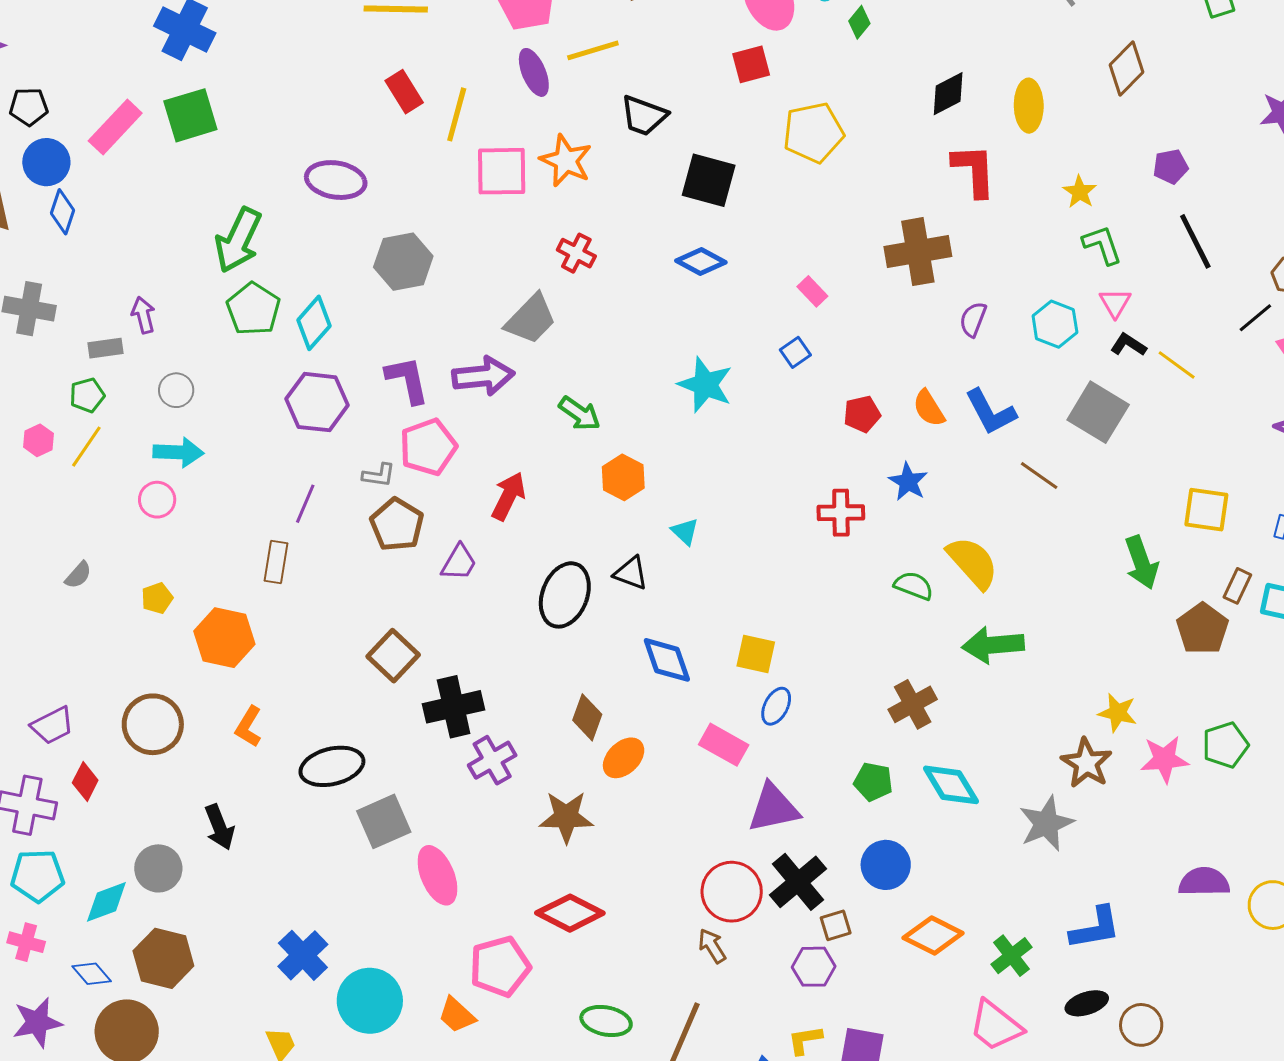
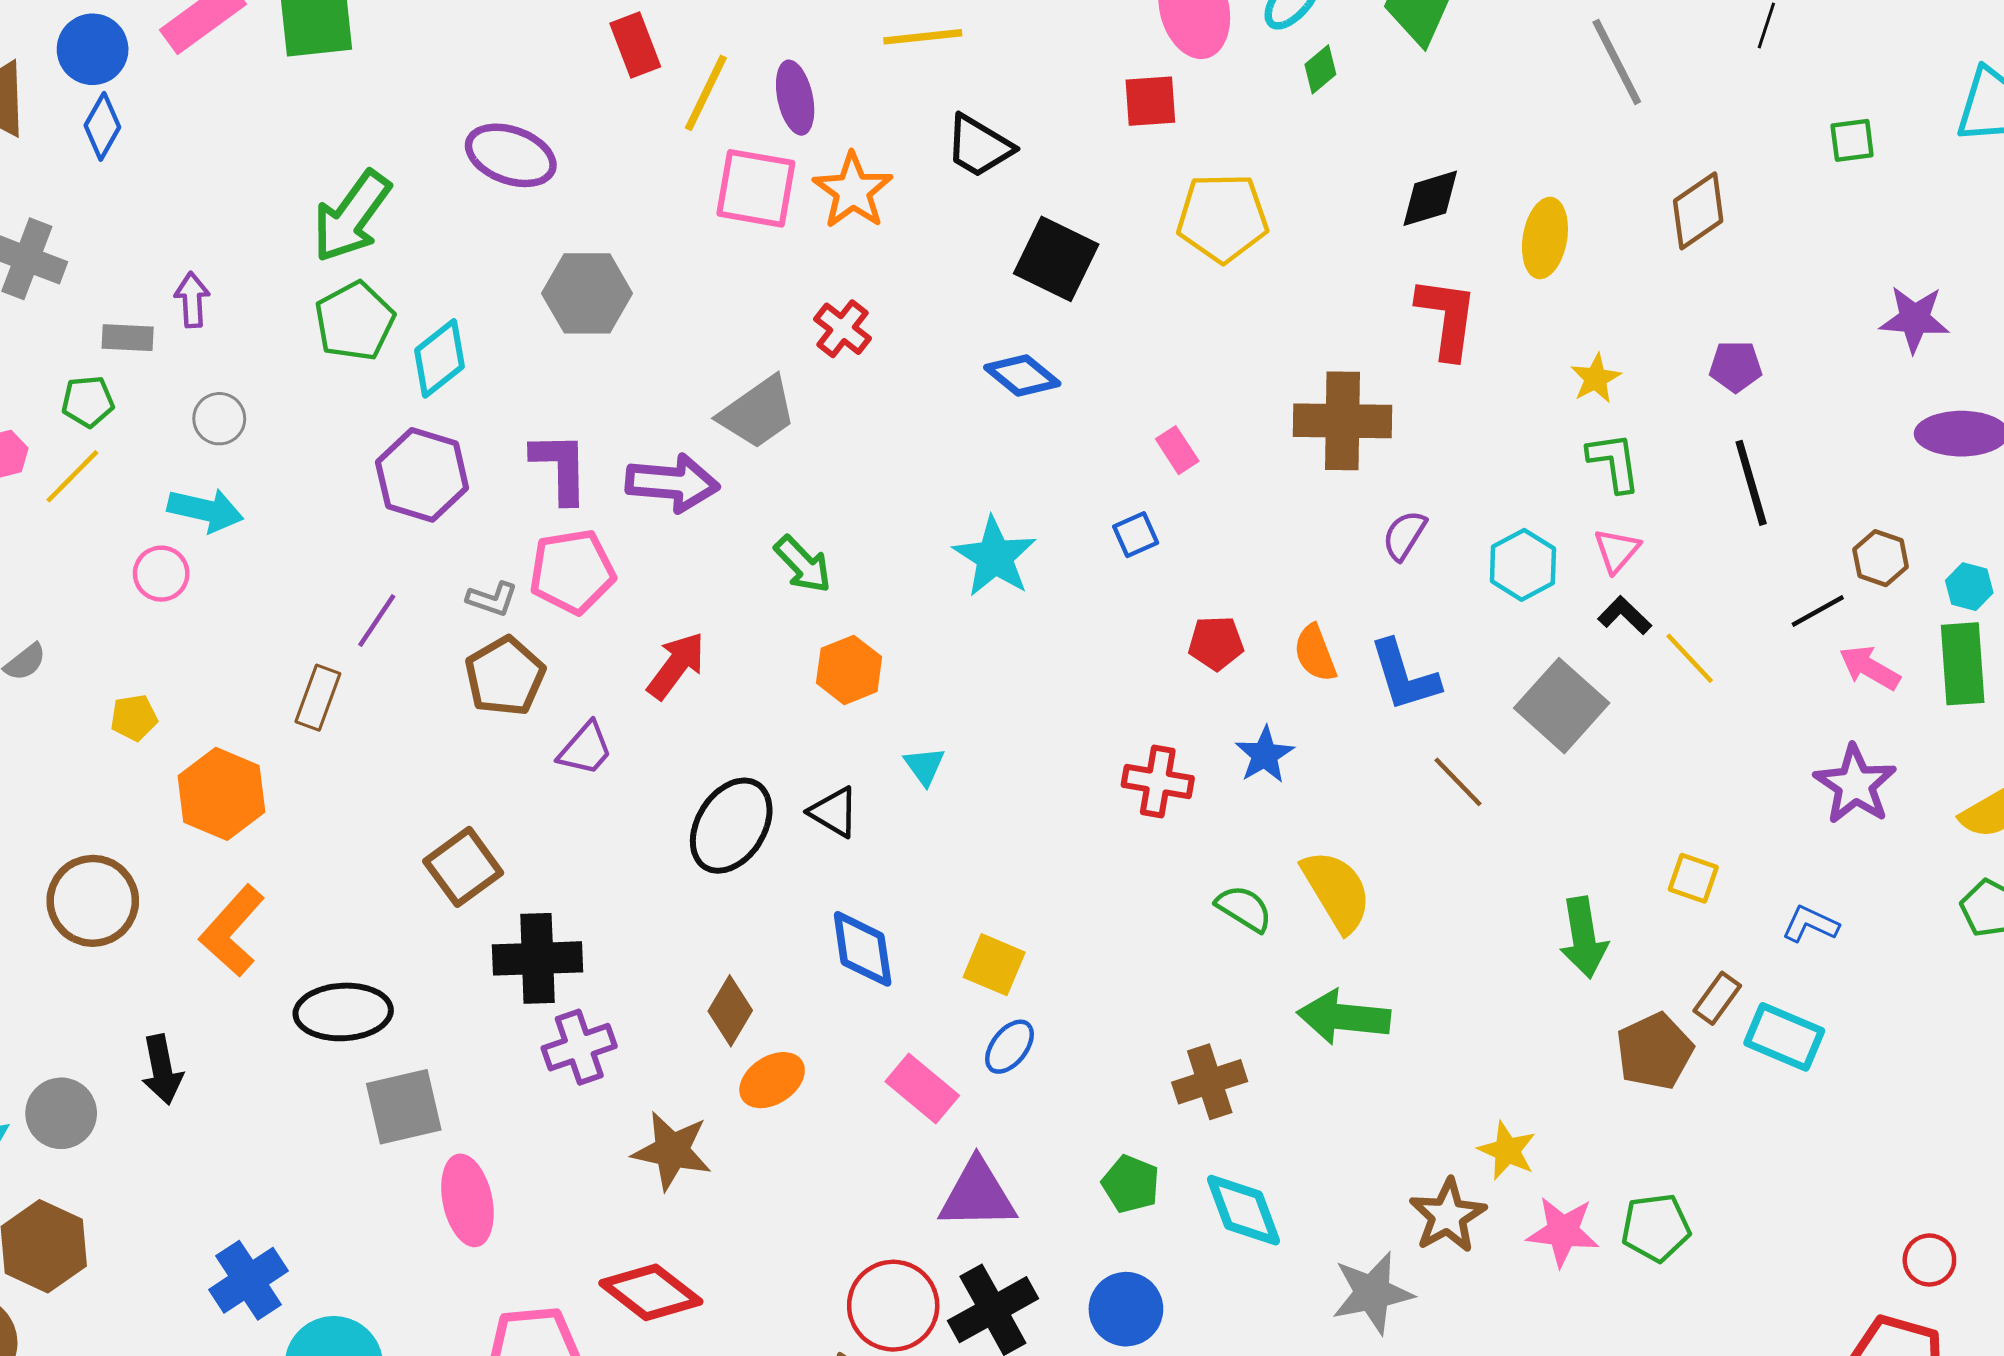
purple ellipse: (534, 72) -> (795, 98), moved
yellow square: (1206, 510) -> (1693, 878), size x0.7
orange L-shape: (248, 727) -> (232, 931), size x1.5

